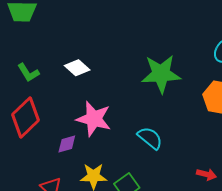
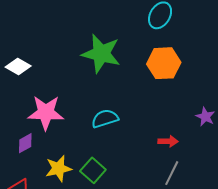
green star: (161, 74) -> (101, 54), turned 30
cyan semicircle: (150, 138) -> (105, 119), turned -44

